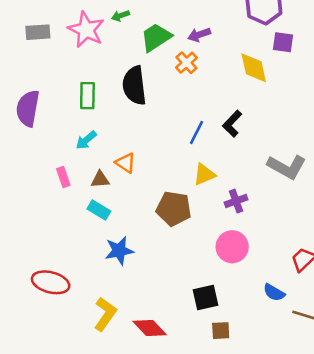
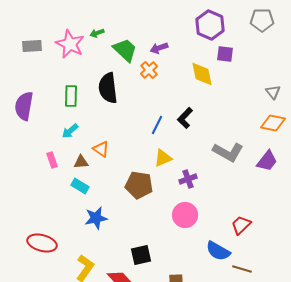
green trapezoid: (156, 37) -> (125, 50), turned 76
blue semicircle: (274, 292) -> (218, 251), size x1.4
black square: (205, 298) -> (141, 255), moved

